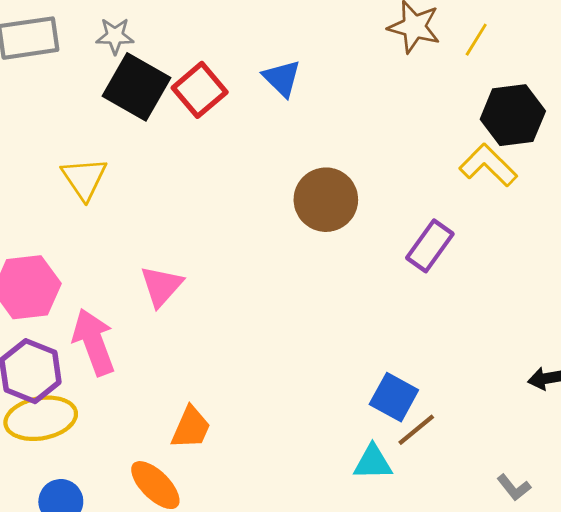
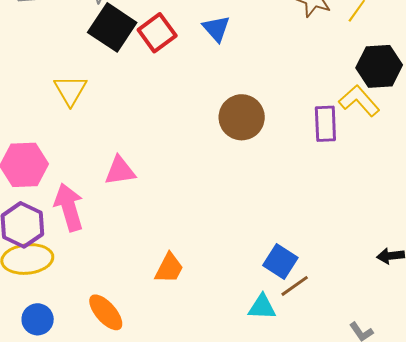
purple rectangle: (430, 246) -> (325, 124), moved, turned -42
pink triangle: (161, 286) -> (120, 171), turned 36
orange trapezoid: (191, 428) -> (169, 268), moved

